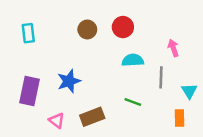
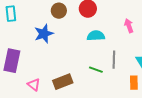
gray line: (161, 77) -> (114, 60), moved
blue star: (69, 81) -> (44, 34), moved

